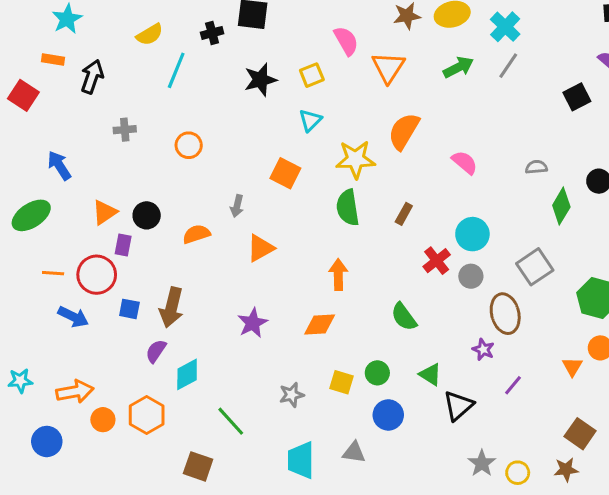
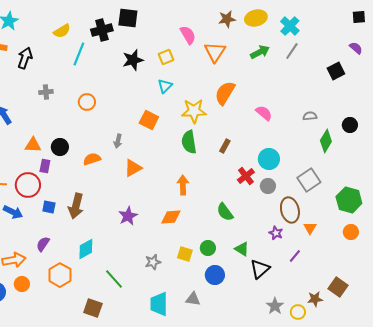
black cross: (212, 33) -> (102, 30), size x1.5
orange triangle: (104, 212) -> (33, 145), turned 36
purple semicircle: (156, 351) -> (43, 244), moved
orange triangle: (572, 367) -> (310, 228), moved
orange circle: (103, 420) -> (22, 284), moved
brown star: (566, 470) -> (315, 299), moved

